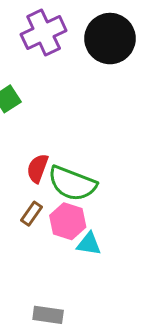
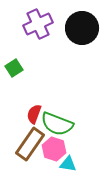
brown rectangle: (31, 214) -> (30, 144), size x2.0

